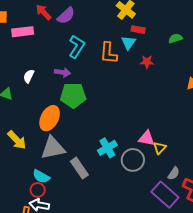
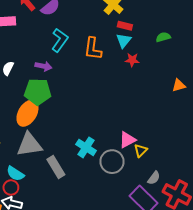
cyan triangle: (129, 43) -> (124, 40), moved
green pentagon: (73, 95) -> (38, 92), moved
pink triangle: (146, 138) -> (127, 140), turned -42
cyan cross: (107, 148) -> (86, 147), turned -30

